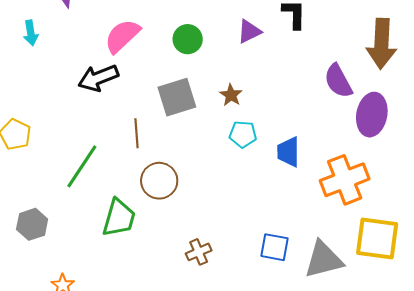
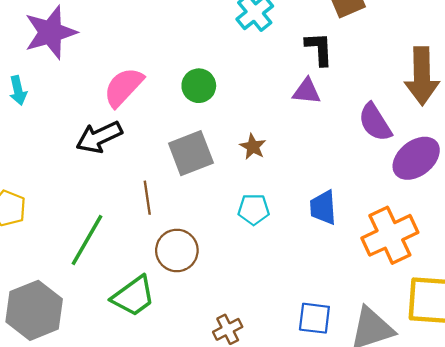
purple triangle: (249, 32) -> (307, 91), moved, turned 36
purple ellipse: (372, 115) -> (416, 158), turned 45
cyan pentagon: (243, 134) -> (254, 209), moved
green trapezoid: (119, 218) -> (133, 296), turned 42
gray hexagon: (32, 224) -> (34, 310), size x1.6

